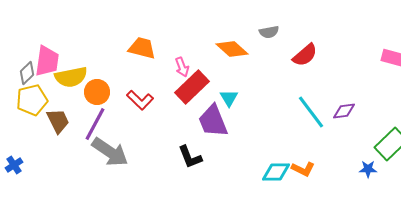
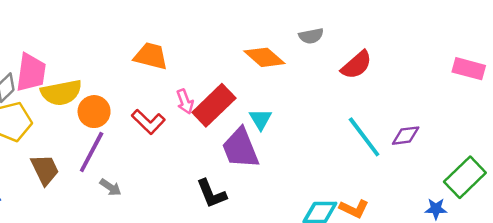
pink arrow: (182, 67) -> (185, 101), moved
brown trapezoid: (58, 121) -> (45, 170), moved
gray arrow: (110, 152) -> (110, 187), size x0.5

